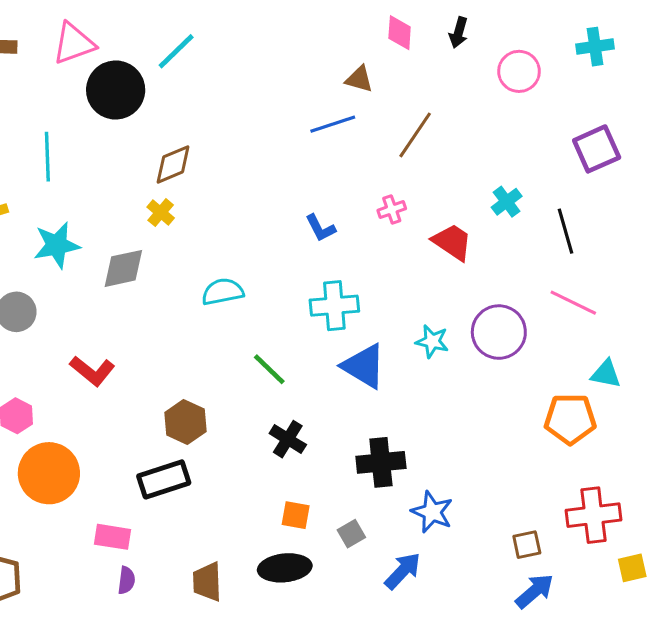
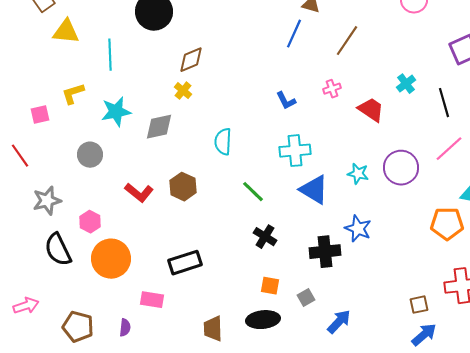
blue line: (333, 124) -> (294, 34), turned -48
cyan semicircle: (223, 292) -> (223, 142), turned -76
pink line: (573, 303) -> (449, 149), turned -68
brown hexagon: (185, 422) -> (183, 187), moved
blue star: (432, 512) -> (358, 229), moved
purple semicircle: (126, 580) -> (125, 328), moved

